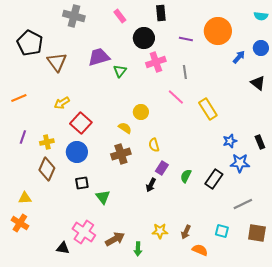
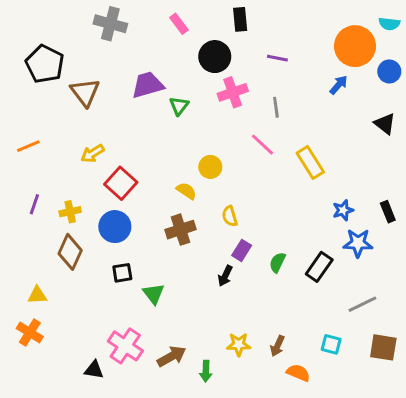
orange circle: (218, 31) -> (355, 46), moved
blue arrow: (239, 57) -> (339, 85), moved

